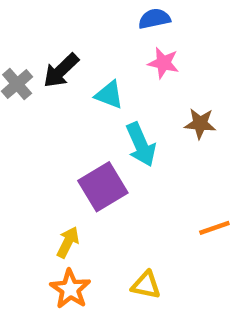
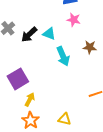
black arrow: (61, 71) -> (29, 34), moved
purple square: (103, 187) -> (18, 79), moved

